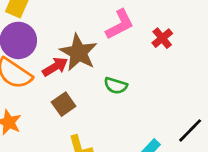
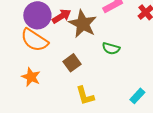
red arrow: (55, 67) -> (61, 16), moved

